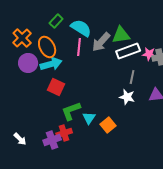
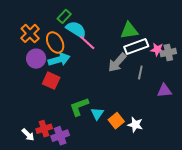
cyan semicircle: (81, 28) -> (76, 29), moved
gray arrow: (101, 42) -> (117, 63), moved
pink line: (79, 47) -> (87, 43), turned -54
red square: (56, 87) -> (51, 81), moved
white star: (127, 97) -> (135, 125), moved
red cross: (64, 133) -> (44, 129), moved

